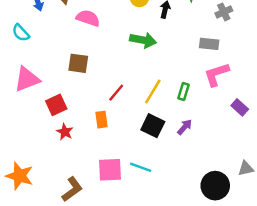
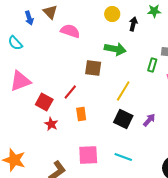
brown square: (78, 63) -> (93, 68), moved
green rectangle: (183, 91) -> (152, 65), moved
red line: (116, 93) -> (70, 92), moved
red square: (56, 105) -> (44, 102), turned -36
cyan line: (141, 167) -> (123, 157), moved

